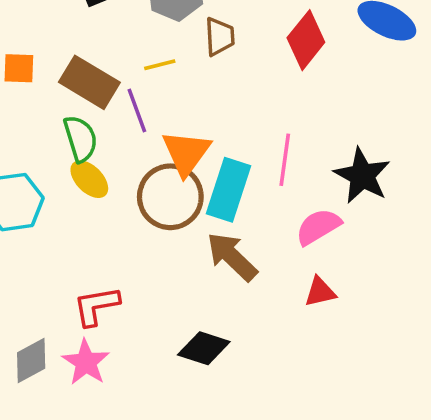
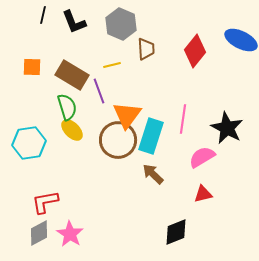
brown arrow: (232, 257) -> (153, 174), size x0.7
red L-shape: (96, 306) -> (45, 202), moved
black diamond: (204, 348) -> (176, 232), moved, turned -40

